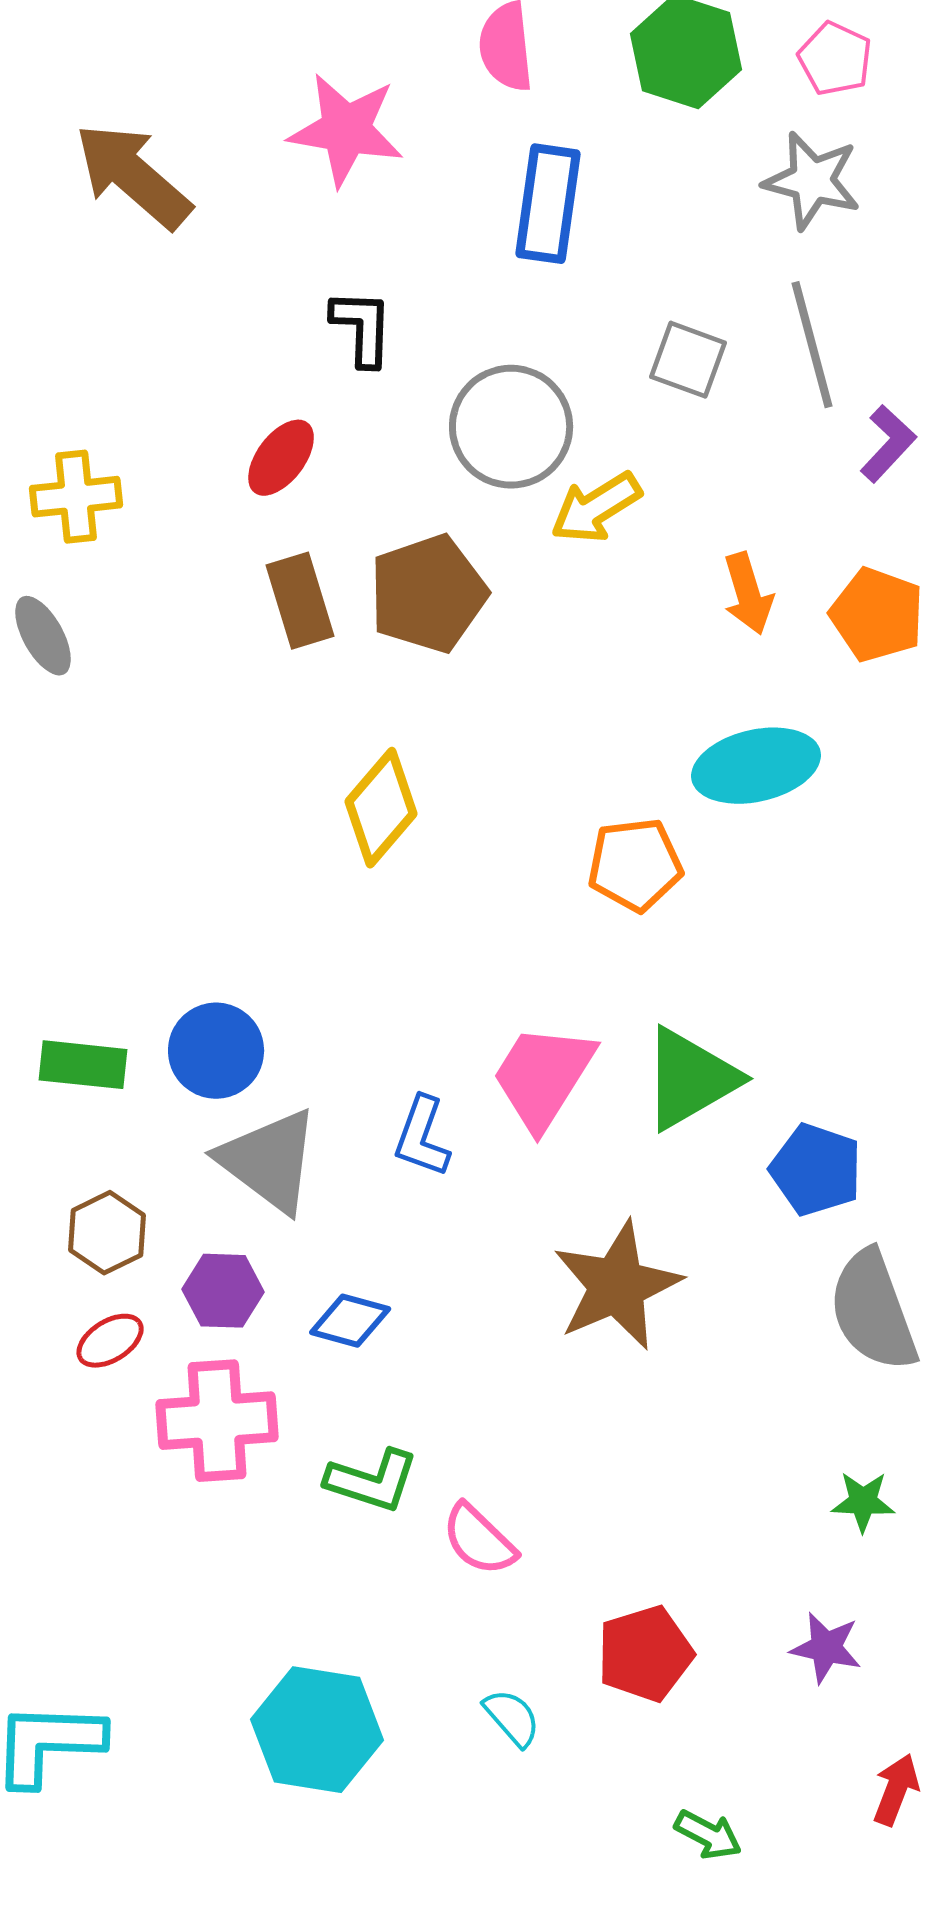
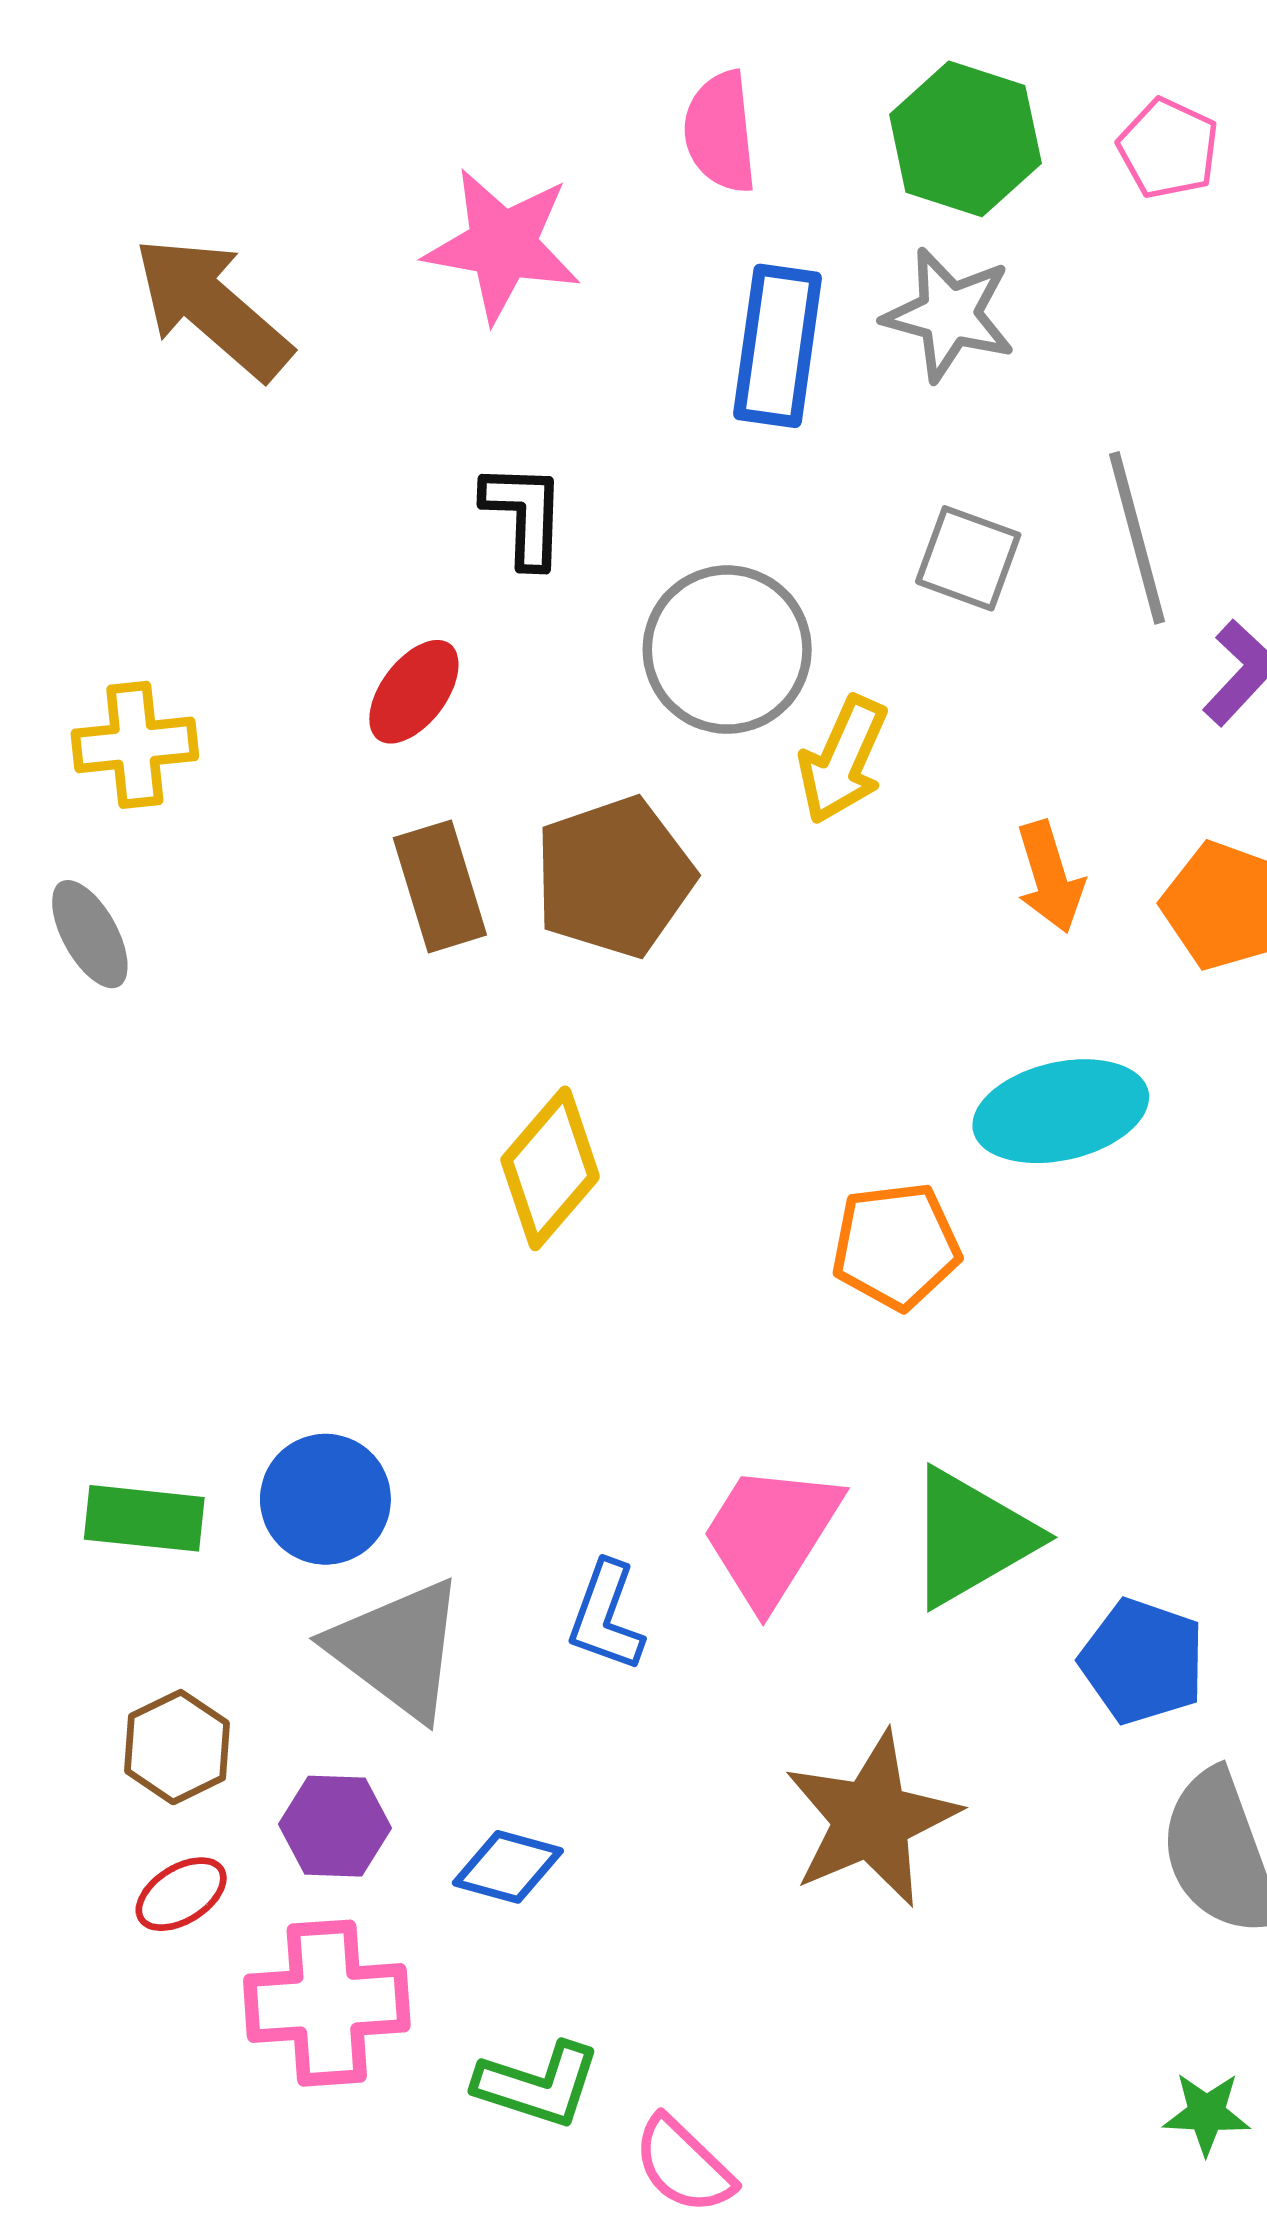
gray star: (812, 181) -> (949, 315), moved
yellow arrow: (596, 508) -> (843, 760), turned -34

